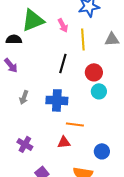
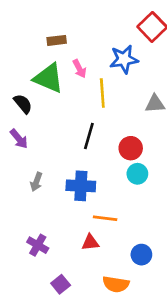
green triangle: (33, 20) -> (48, 78), turned 45
pink arrow: (63, 25) -> (79, 69), moved
black semicircle: (14, 39) -> (23, 104), turned 49
yellow line: (83, 39) -> (102, 93), moved

